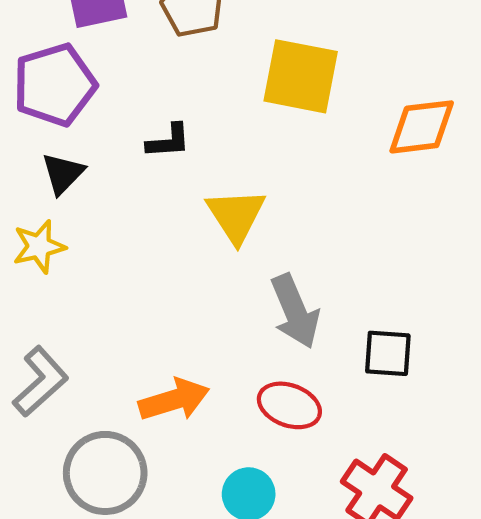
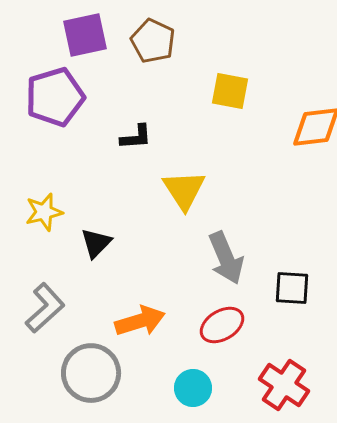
yellow square: (301, 76) -> (230, 91), size x0.7
black triangle: (63, 173) -> (96, 243), moved
red ellipse: (289, 405) -> (222, 325), turned -51

